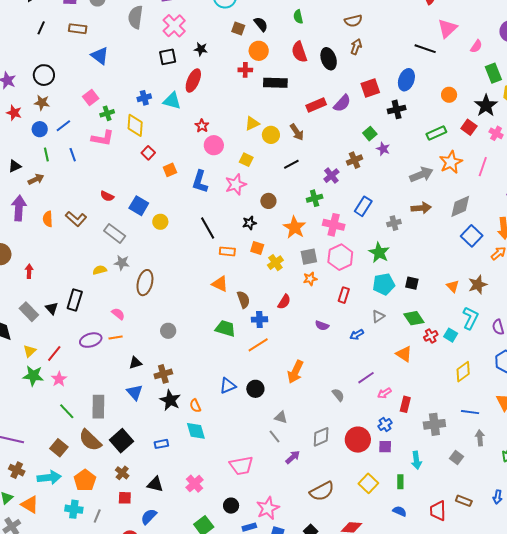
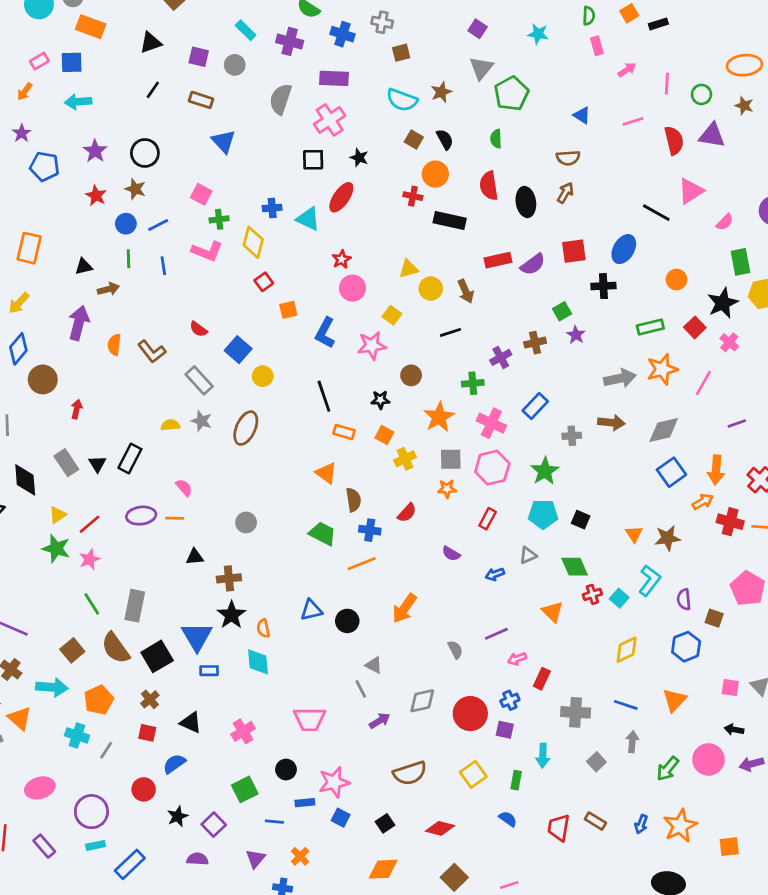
pink square: (91, 98) -> (201, 194), turned -35
brown ellipse: (145, 283) -> (246, 428), moved
blue triangle: (135, 392) -> (197, 636), moved, size x1.4

